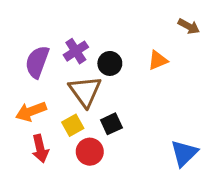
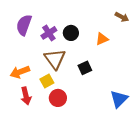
purple semicircle: (37, 62) -> (24, 25), moved
black circle: (110, 63) -> (71, 33), moved
black square: (111, 124) -> (85, 68), moved

